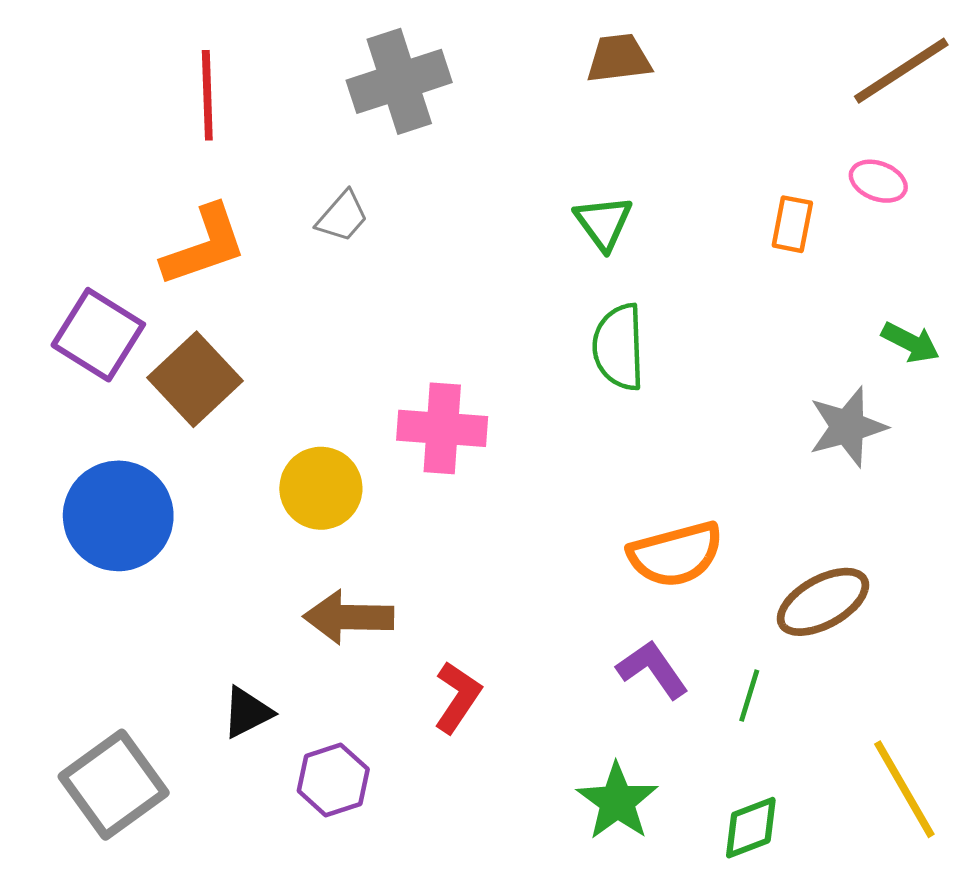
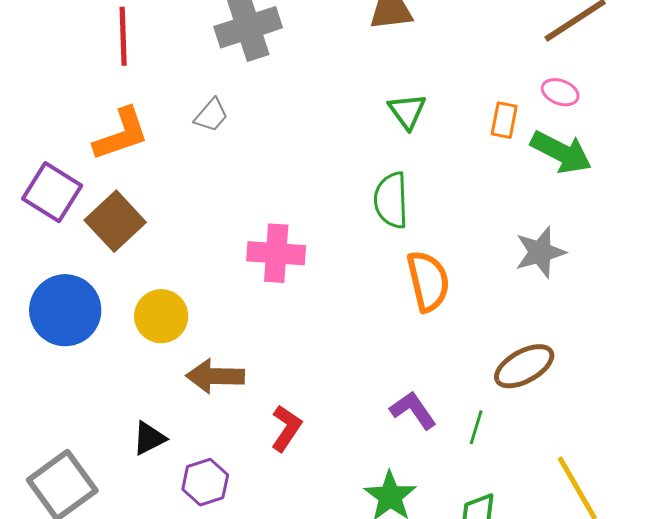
green triangle: (603, 223) -> (407, 111), moved
green arrow: (910, 342) -> (561, 152), moved, size x1.6
yellow circle: (321, 488) -> (161, 316), moved
orange semicircle: (676, 554) -> (428, 281), moved, turned -88

